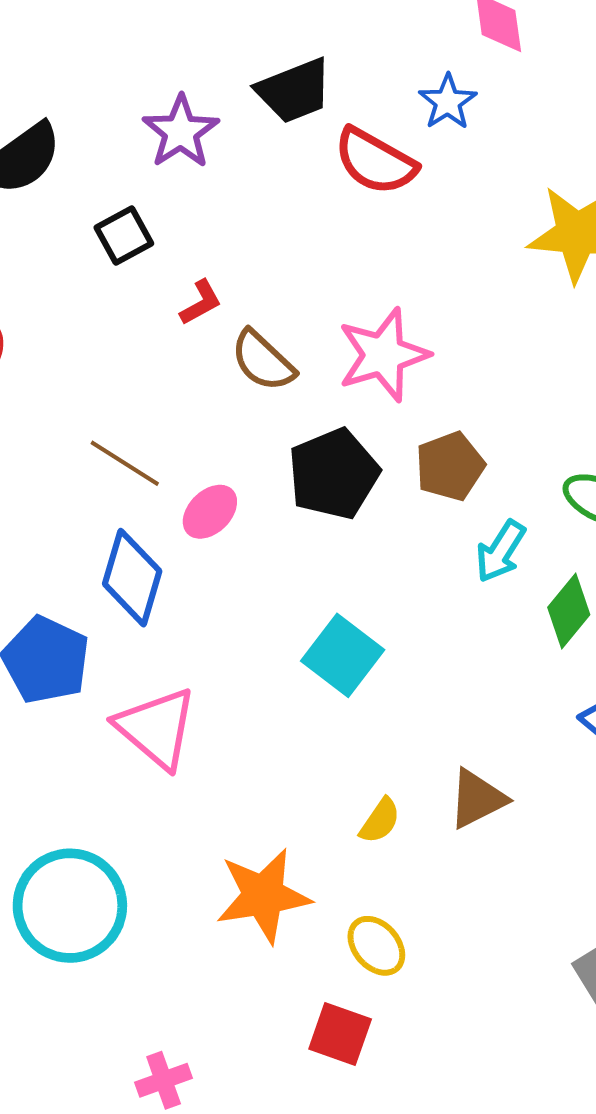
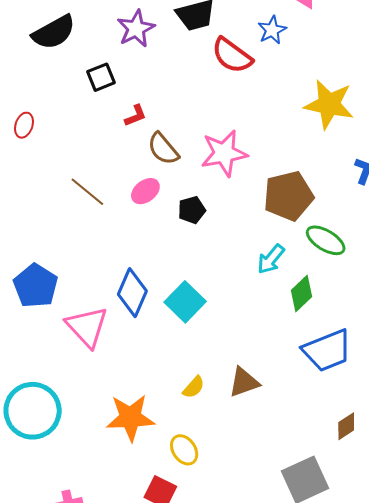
brown pentagon: (450, 466) -> (288, 196), moved, size x1.4
black pentagon: (334, 474) -> (192, 210), size x0.6
pink ellipse: (210, 512) -> (145, 191), moved
blue diamond: (132, 578) -> (132, 293), moved

